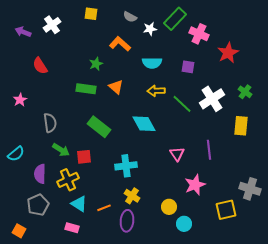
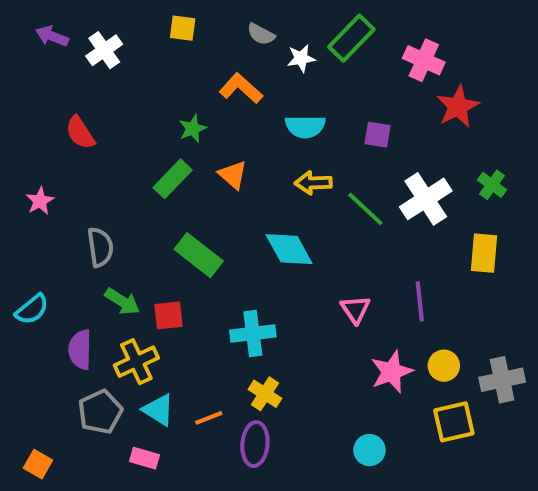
purple arrow: (23, 32) -> (52, 36), moved
pink cross: (199, 34) -> (424, 60), moved
green rectangle: (86, 89) -> (173, 179), turned -54
gray cross: (250, 189) -> (502, 380), turned -30
gray pentagon: (38, 205) -> (100, 412), moved
yellow circle: (169, 207) -> (444, 366), moved

